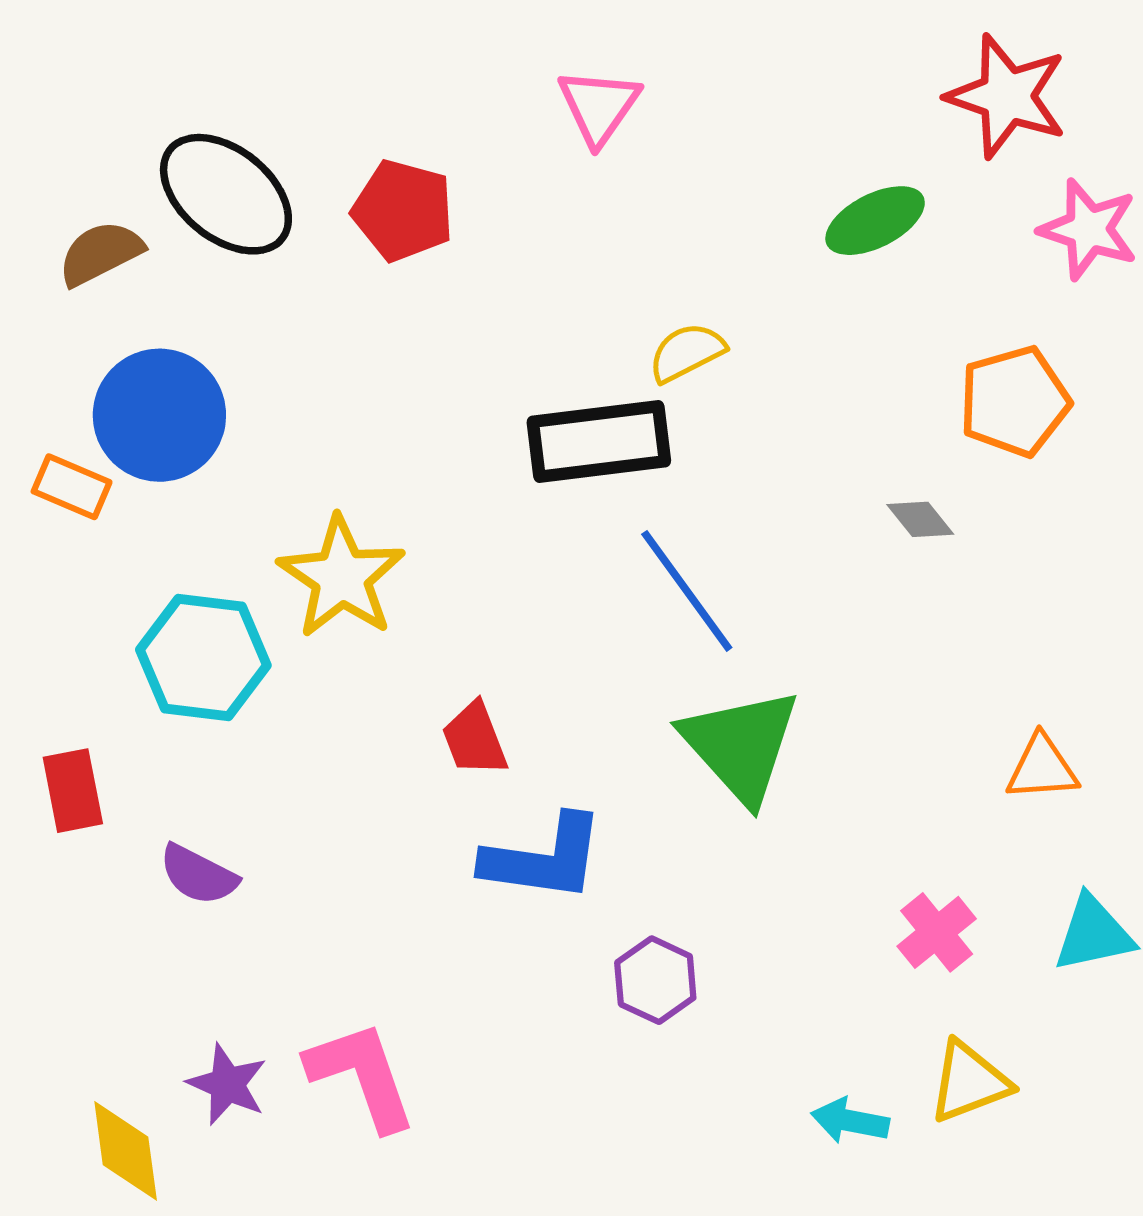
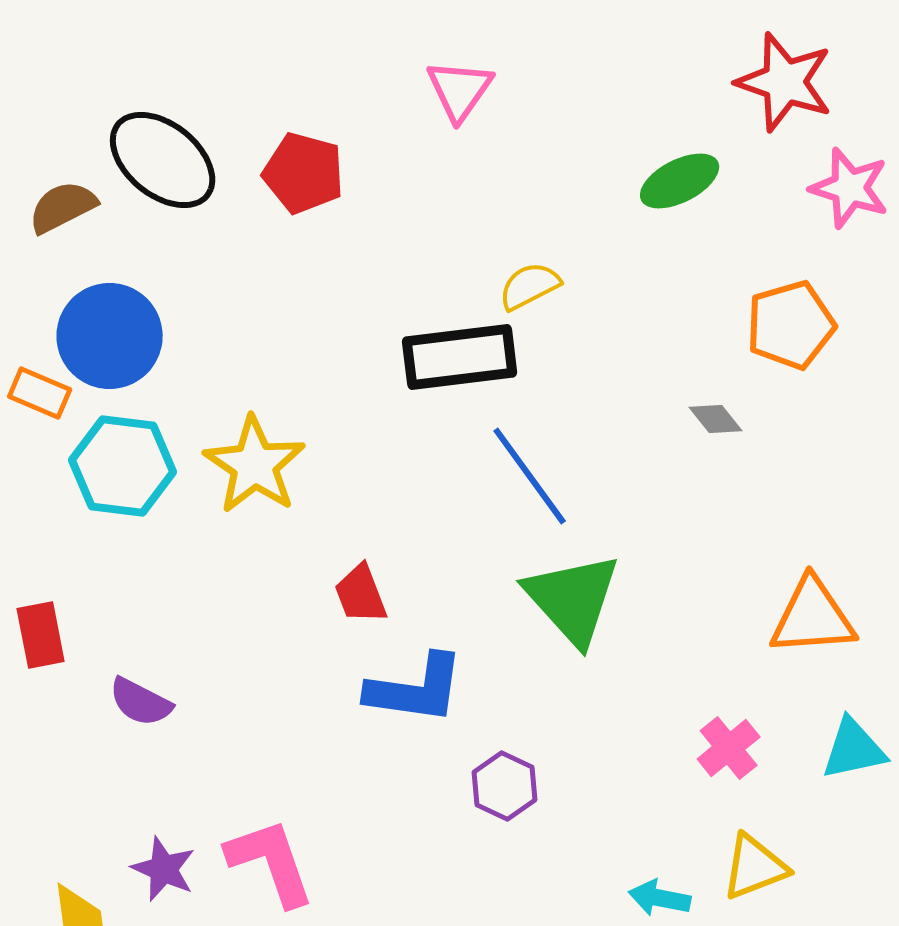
cyan hexagon: (203, 657) -> (123, 466), moved
orange triangle: (1042, 768) -> (813, 617), size x1.5

